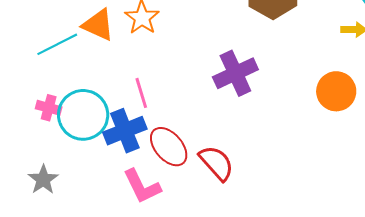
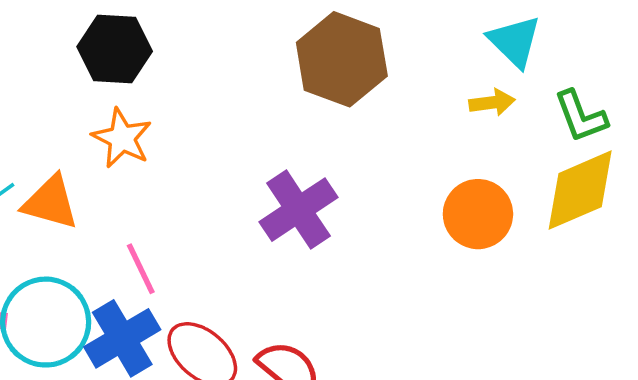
orange triangle: (98, 25) -> (50, 202), moved

